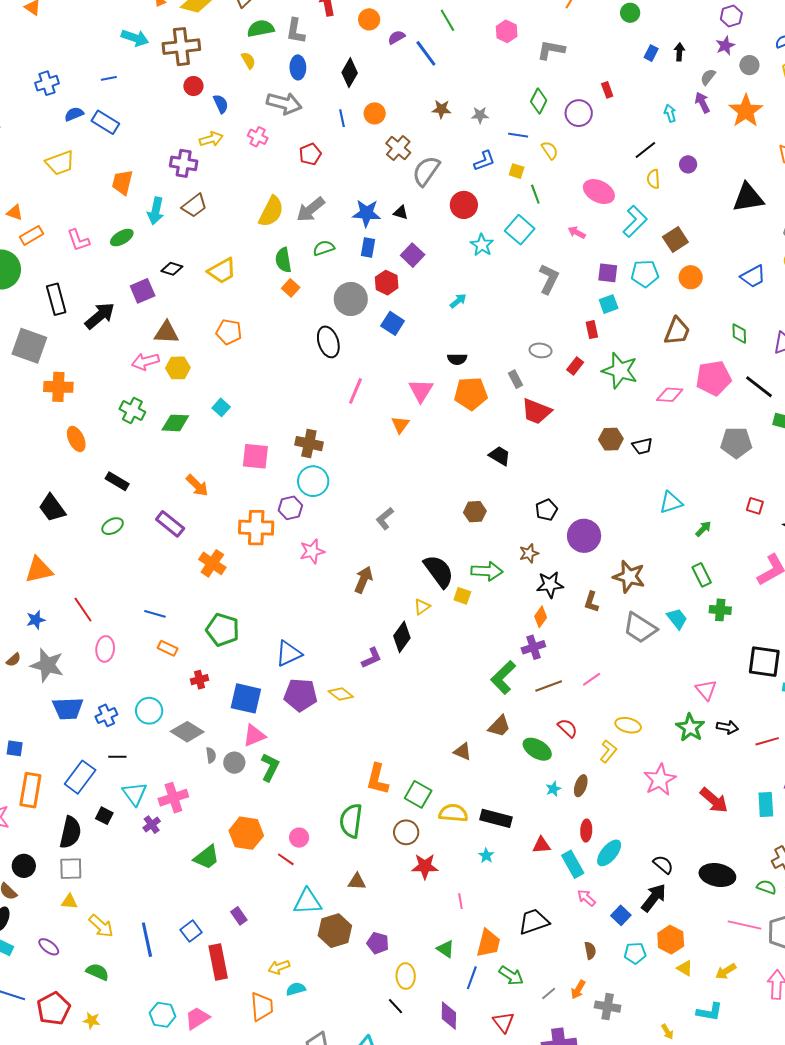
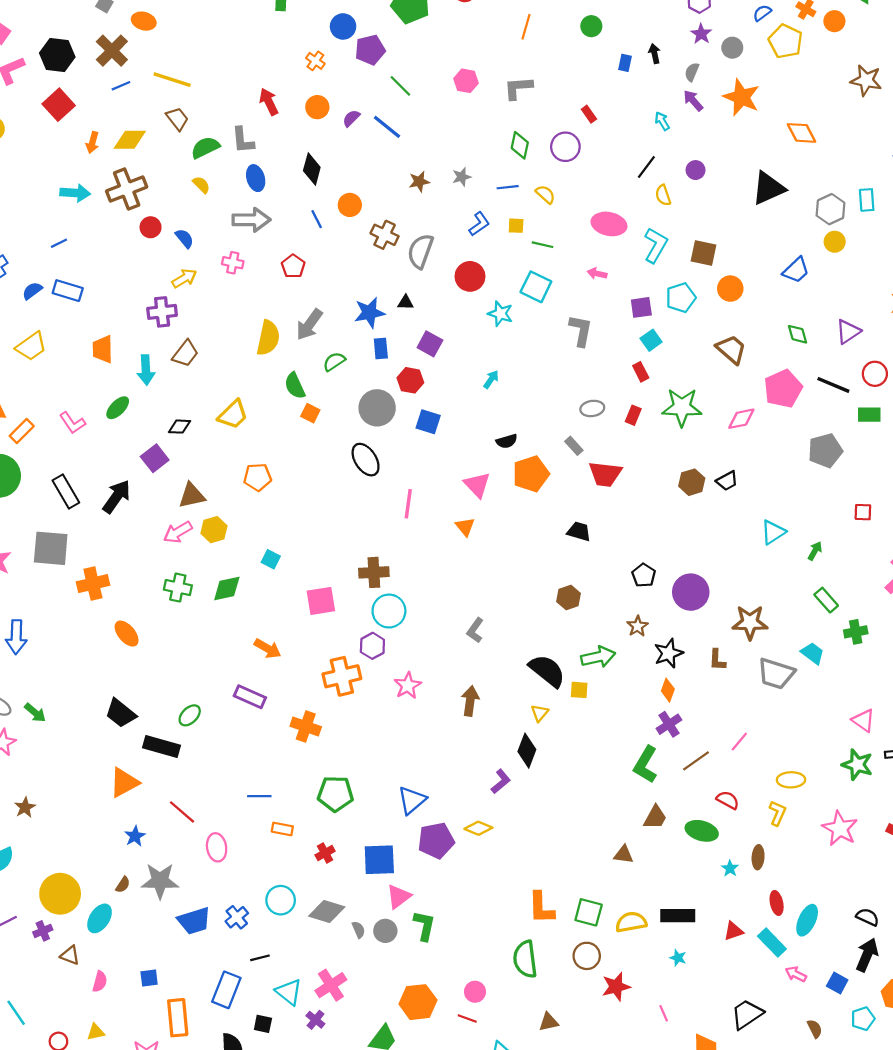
green line: (535, 194) -> (542, 245), turned -42
brown square: (675, 240) -> (703, 253), turned -30
brown trapezoid: (677, 331) -> (731, 349), turned -56
black rectangle: (117, 481) -> (161, 747), moved, size x1.4

